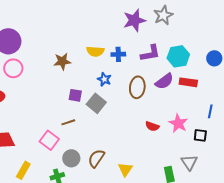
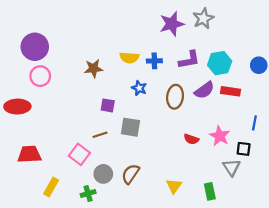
gray square: (96, 103) -> (130, 127), moved, turned -30
gray triangle: (189, 162) -> (232, 167), moved
yellow triangle: (125, 169) -> (174, 186), moved

